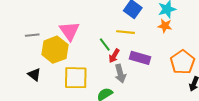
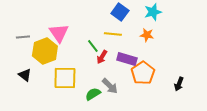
orange star: (165, 26) -> (147, 35), moved
orange pentagon: (183, 62) -> (143, 73), moved
gray arrow: (120, 74) -> (110, 86), moved, turned -30

